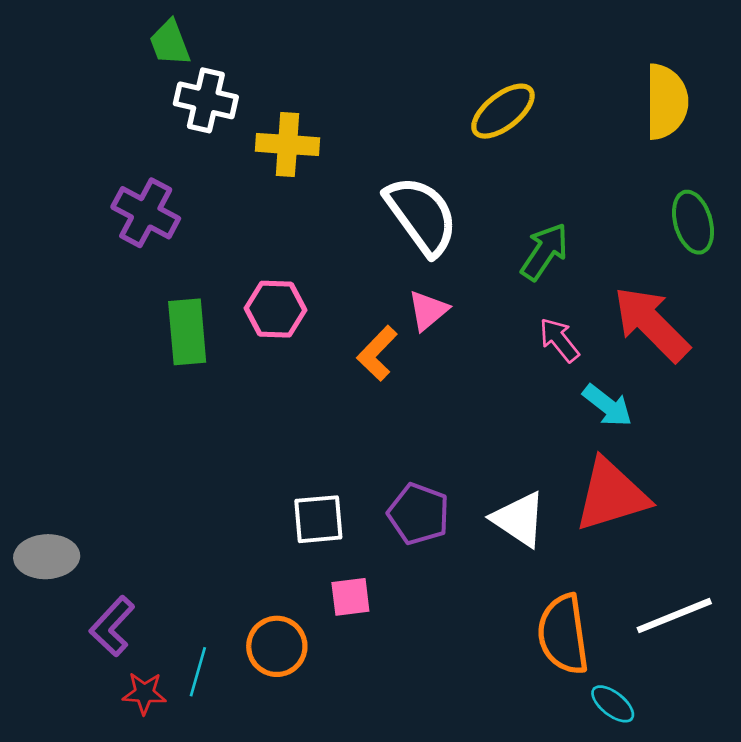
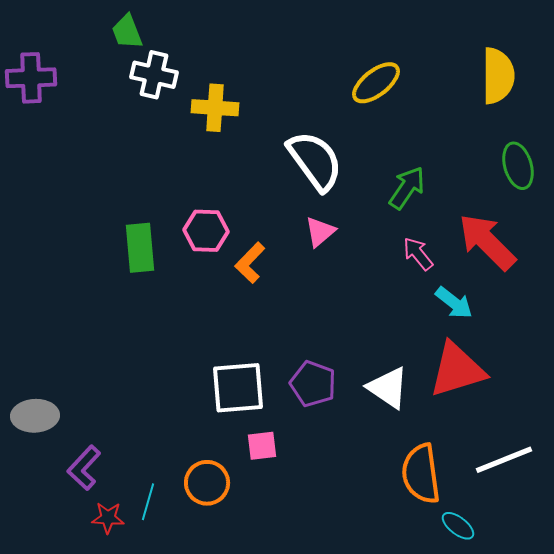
purple cross: (146, 213) -> (31, 78), moved, turned -30
orange L-shape: (377, 353) -> (250, 263), moved
white square: (318, 519) -> (238, 388), size x1.4

